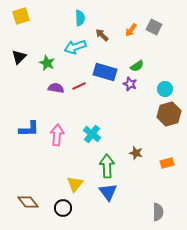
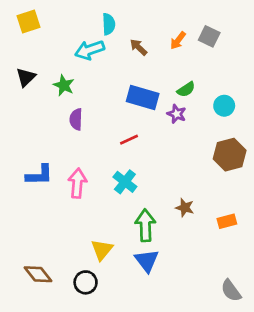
cyan arrow: (75, 47) -> (90, 50), moved
red line: (79, 86) -> (129, 140), moved
purple semicircle: (56, 88) -> (76, 119), turned -98
cyan circle: (165, 89) -> (224, 106), moved
gray semicircle: (158, 212) -> (231, 291), moved, turned 144

